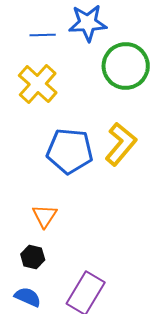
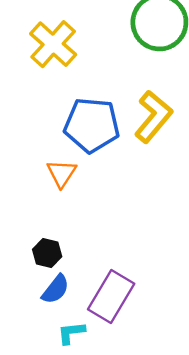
orange triangle: (45, 216) -> (62, 173), moved
blue semicircle: (28, 297) -> (56, 289), moved, turned 104

